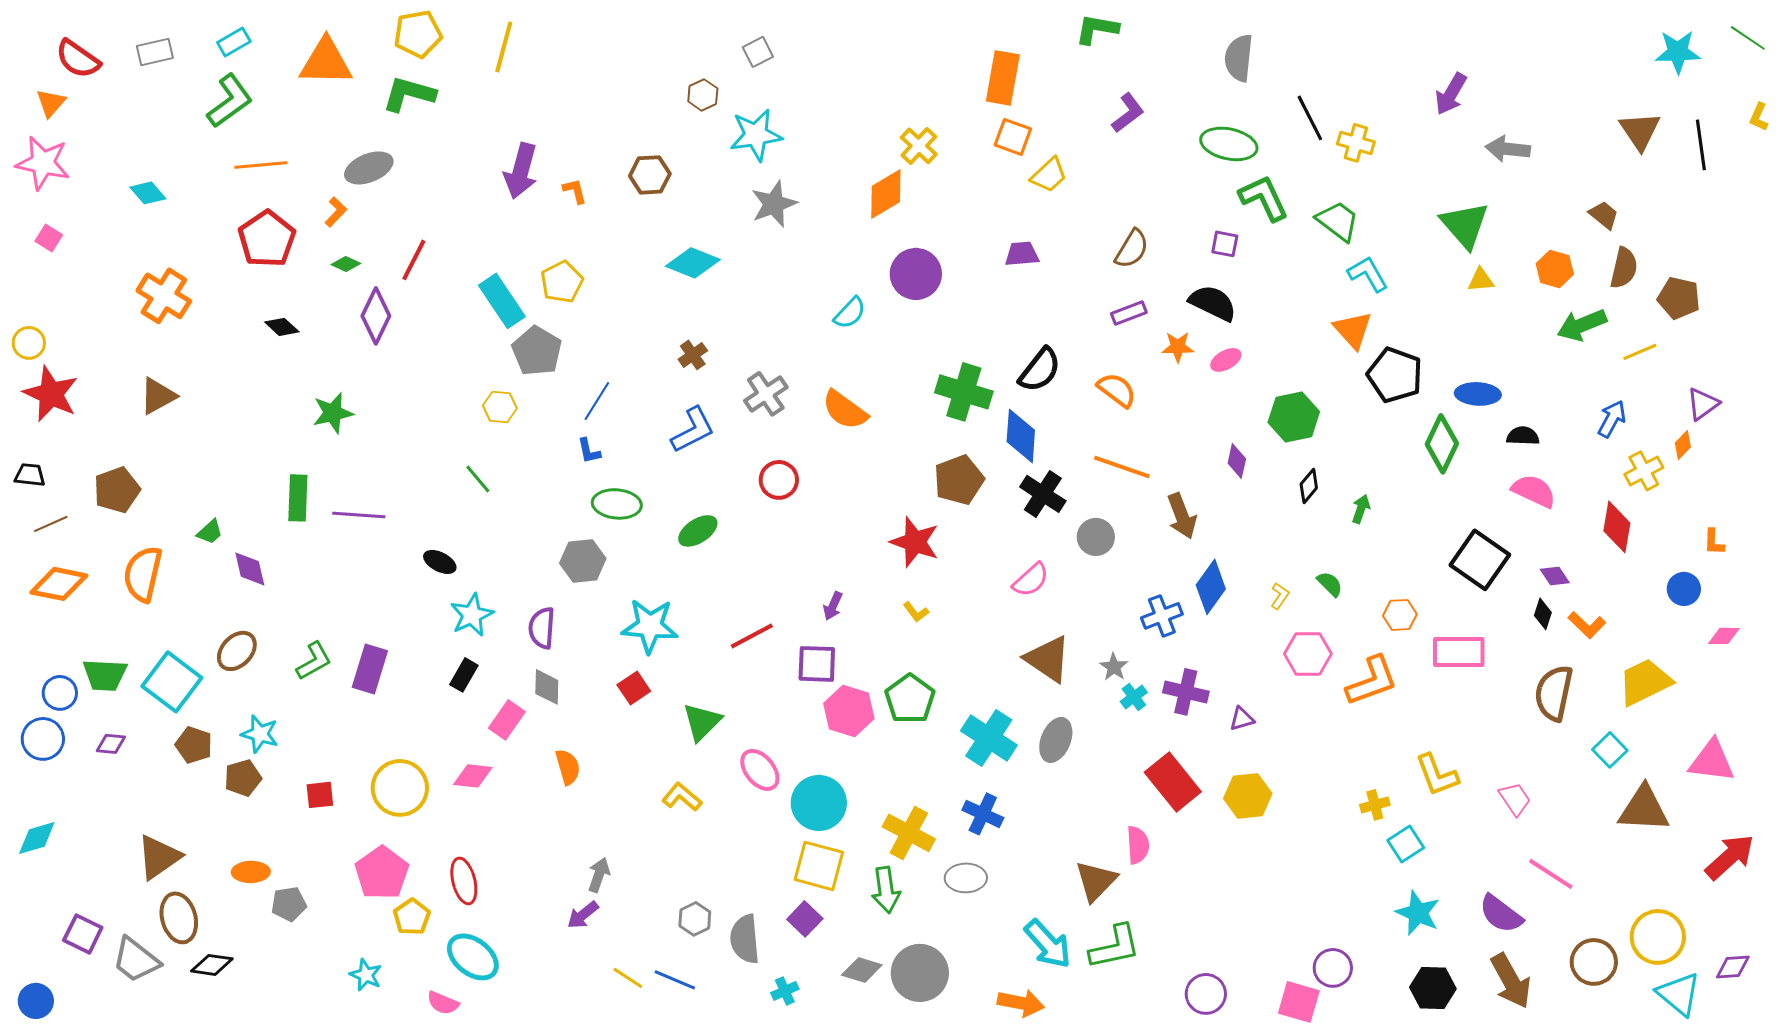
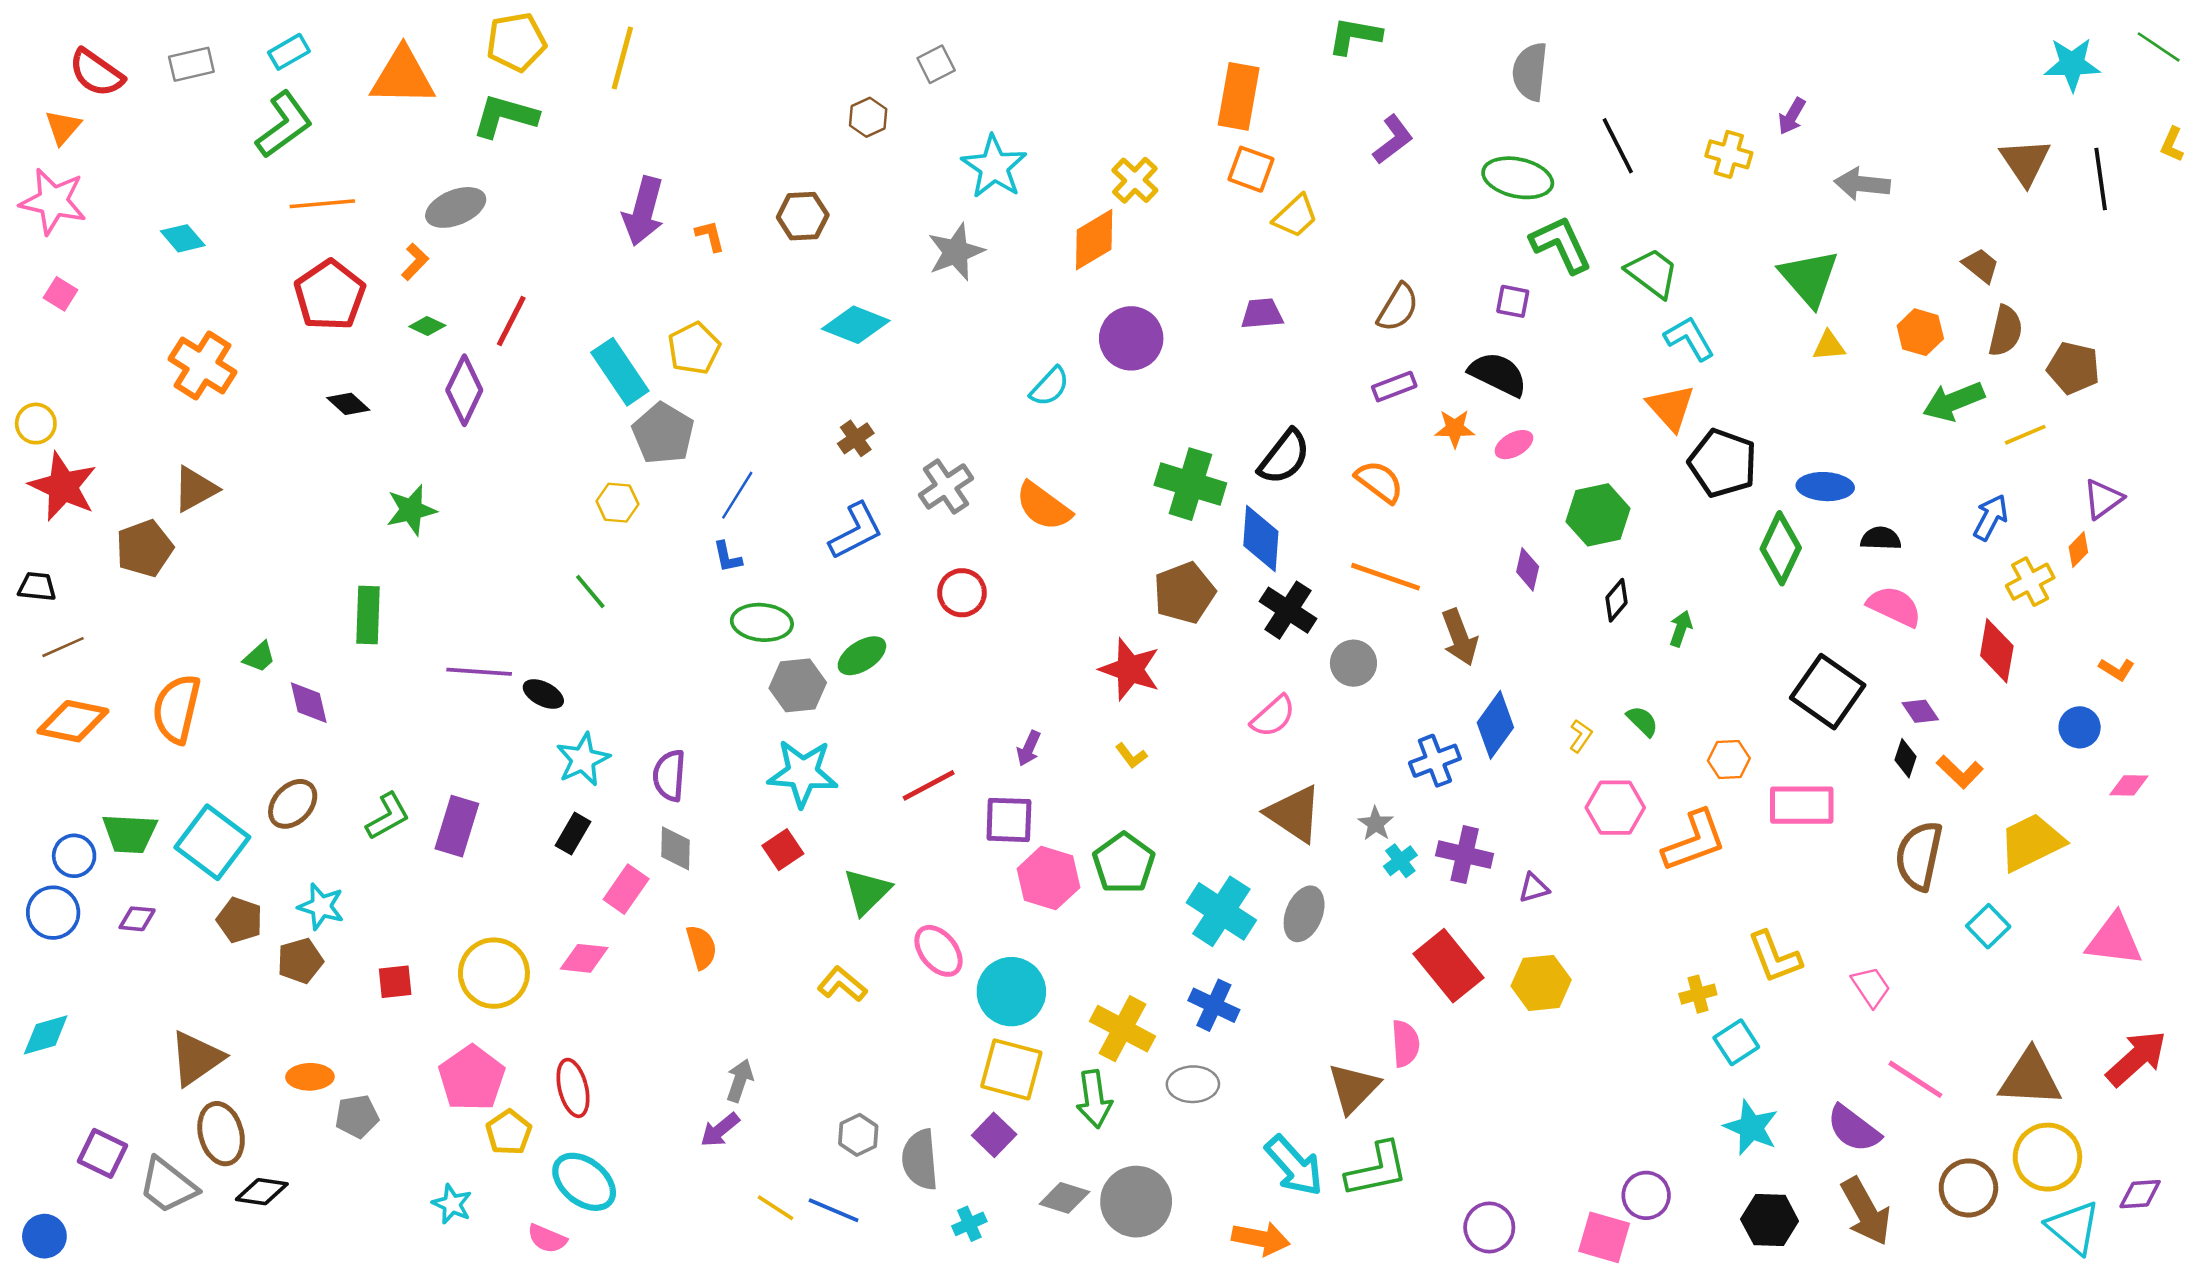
purple arrow: (1451, 94) -> (1792, 116), size x0.7
cyan star: (756, 135) -> (994, 167), moved, turned -30
yellow cross: (1356, 143) -> (1729, 154), moved
brown pentagon: (117, 490) -> (144, 548), moved
purple line: (359, 515) -> (479, 672), moved
orange L-shape: (1714, 542) -> (2117, 669), turned -60
gray hexagon: (583, 561) -> (798, 685), moved
brown triangle: (1644, 809) -> (2030, 1078), moved

